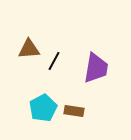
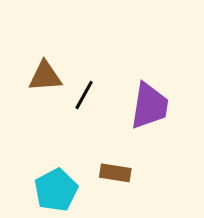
cyan pentagon: (43, 108) -> (56, 190), moved

